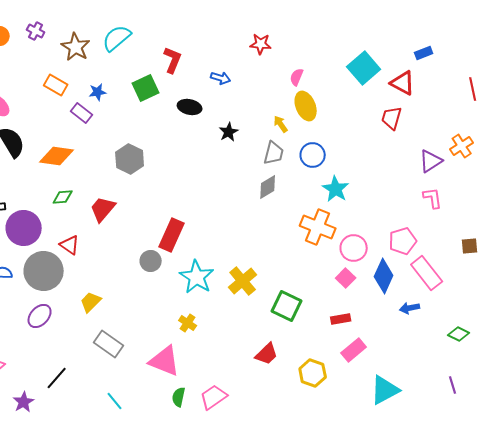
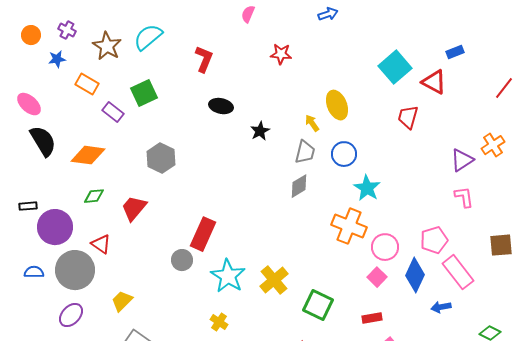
red star: (261, 44) -> (281, 54), moved
pink semicircle: (297, 77) -> (248, 14), moved
blue arrow: (221, 78) -> (328, 14), moved, turned -36
green square: (146, 88) -> (144, 93), moved
red line: (473, 89) -> (504, 88), turned 50
blue star: (98, 92) -> (57, 59), moved
red trapezoid: (392, 118) -> (408, 117), moved
brown square: (470, 246) -> (501, 245), size x1.4

